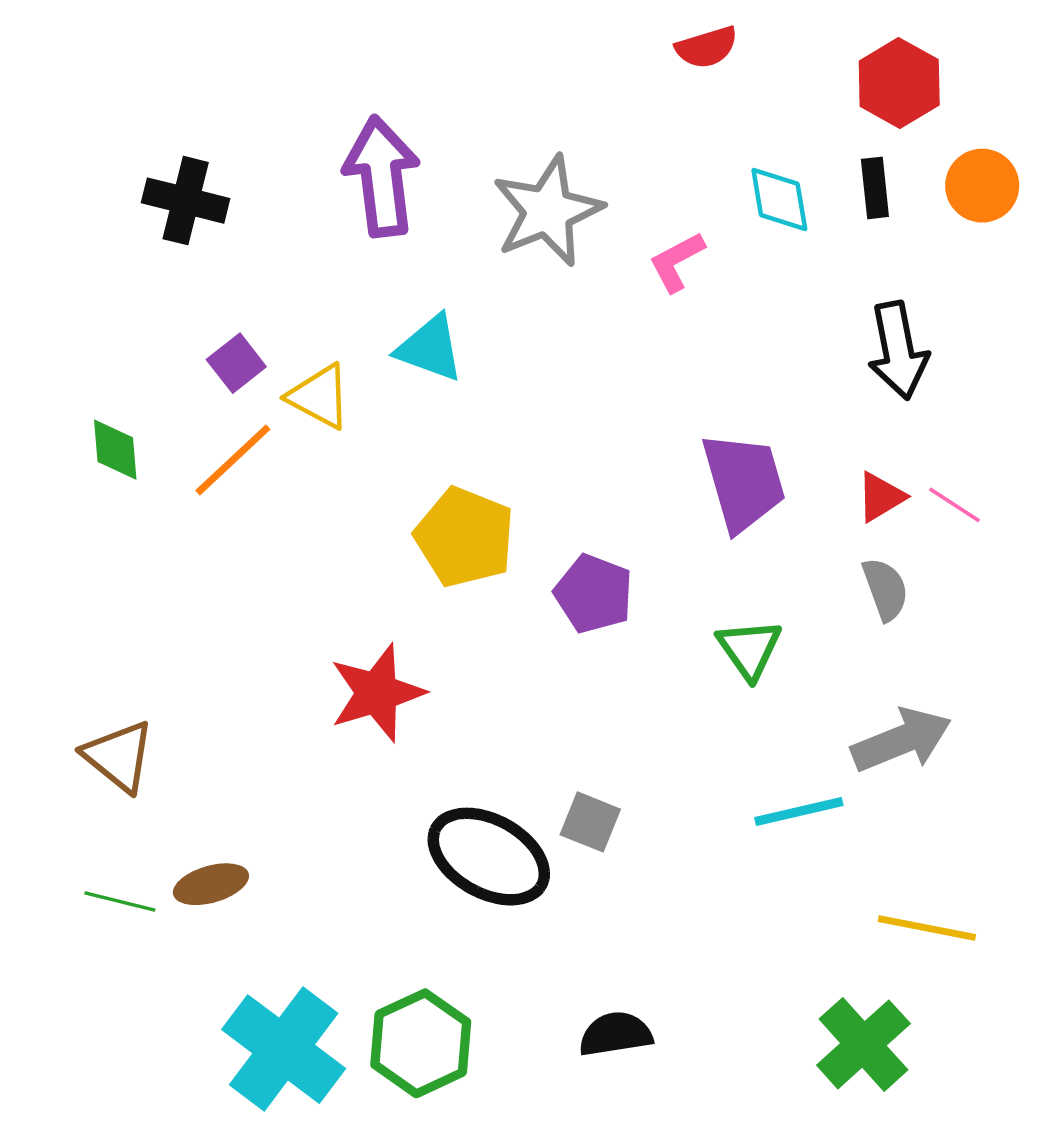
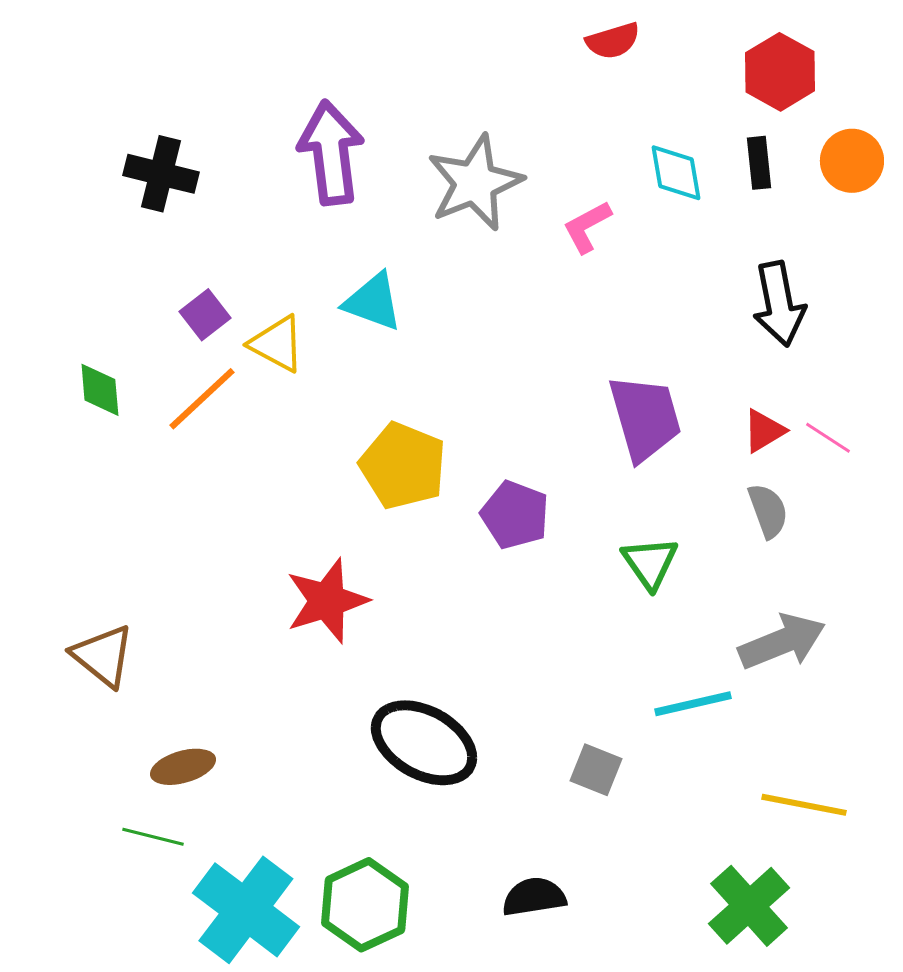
gray square: (590, 822) -> (596, 770), moved
green line: (120, 901) -> (153, 837), moved

